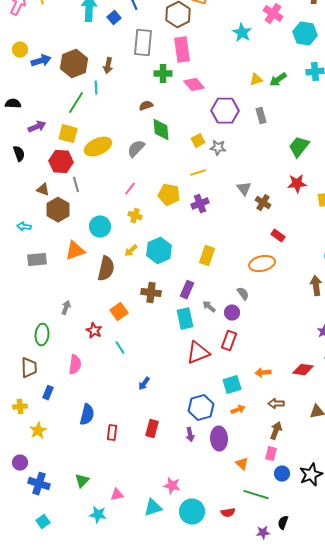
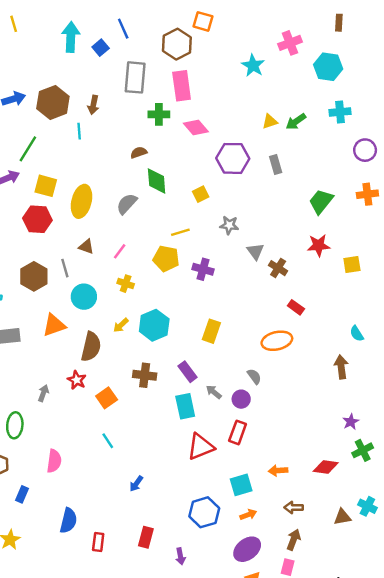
pink cross: (273, 14) -> (290, 43), turned 36
green line: (76, 103) -> (28, 149), moved
yellow ellipse: (98, 147) -> (82, 201), turned -52
gray star: (218, 148) -> (229, 225), moved
yellow line: (198, 173) -> (180, 232), moved
gray line: (76, 185) -> (65, 268), moved
brown triangle: (43, 190) -> (86, 247), moved
purple cross: (200, 204) -> (203, 269), turned 36
purple rectangle: (187, 290) -> (188, 372), turned -60
red star: (94, 331) -> (77, 380), moved
purple arrow: (190, 435) -> (180, 556), moved
purple ellipse: (219, 439) -> (247, 549), moved, turned 55

